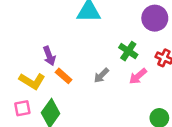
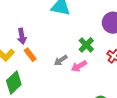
pink arrow: (138, 76) -> (79, 66), moved

